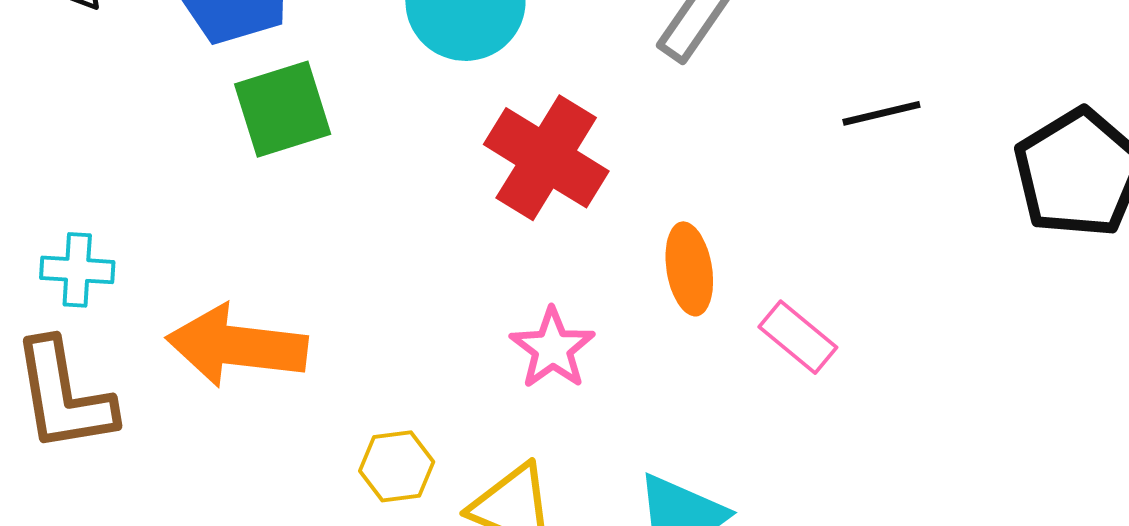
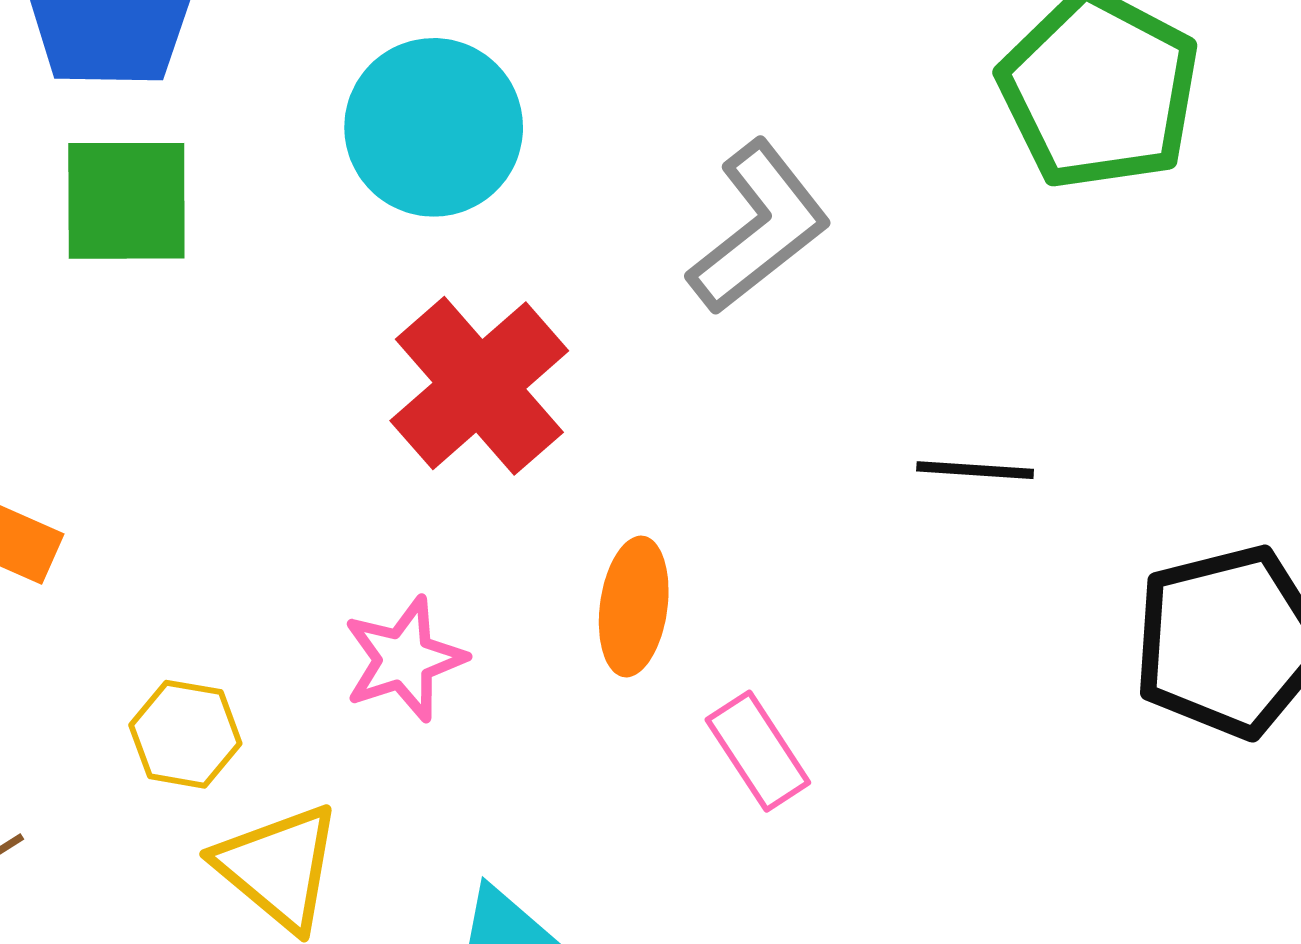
yellow hexagon: (397, 466) -> (185, 734), moved

